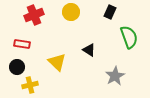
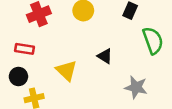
gray star: (115, 76) -> (136, 87), turned -30

